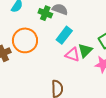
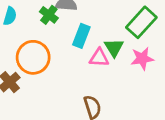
green cross: (45, 13) -> (49, 15), turned 32

